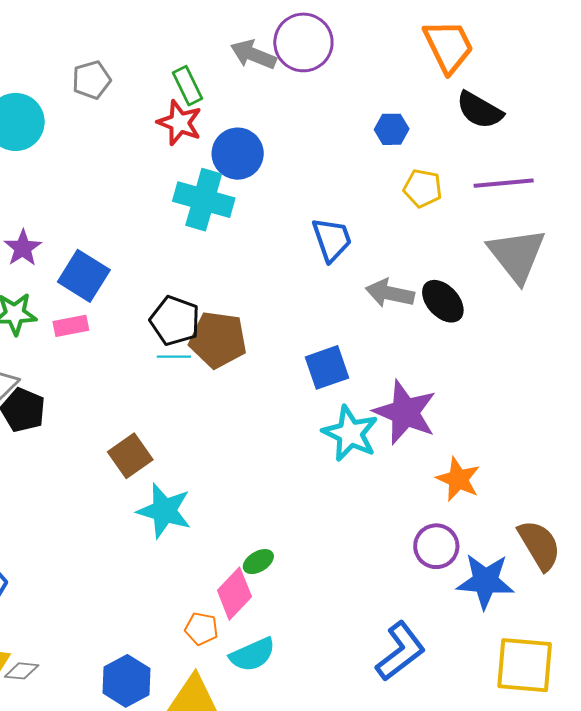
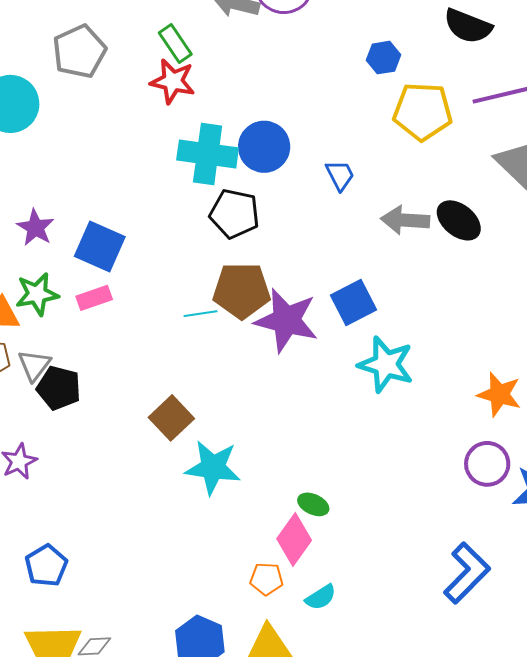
gray pentagon: (91, 80) -> (79, 51), size x1.4
blue circle: (238, 154) -> (264, 147), moved
yellow pentagon: (423, 188) -> (423, 111), size x1.5
blue trapezoid: (332, 239) -> (340, 175), size x0.7
black pentagon: (175, 321) -> (234, 214), moved
purple star: (405, 412) -> (286, 320), moved
green ellipse: (258, 562) -> (313, 504), turned 64
cyan semicircle: (252, 655) -> (321, 597), size x0.7

